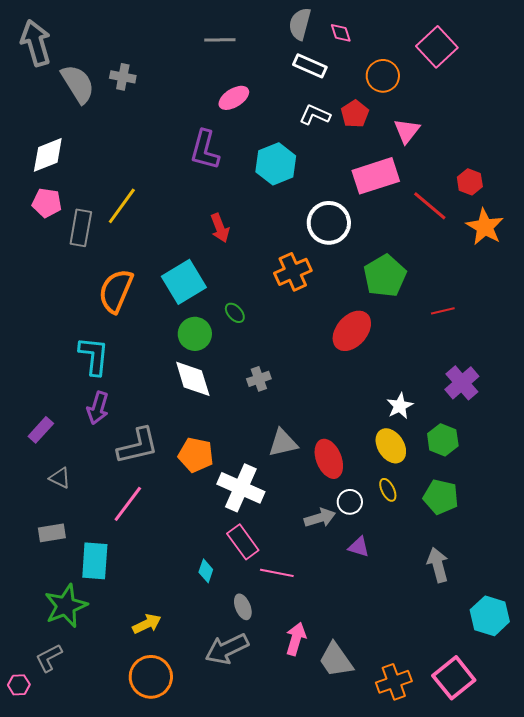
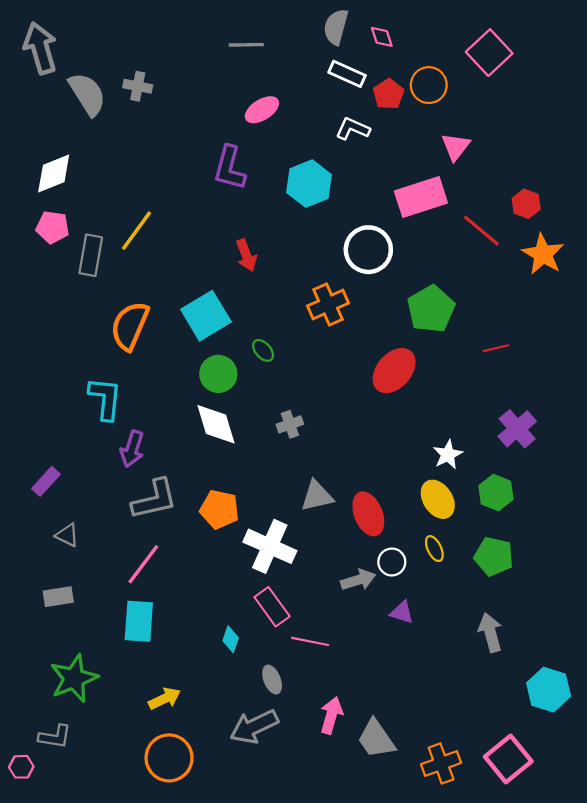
red pentagon: (355, 114) -> (388, 94), moved
purple arrow: (98, 408) -> (132, 449), moved
cyan rectangle: (95, 561) -> (139, 621), moved
gray L-shape: (49, 658) -> (55, 737), turned -144

